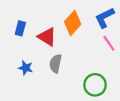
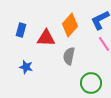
red triangle: (47, 37) -> (46, 38), turned -30
gray semicircle: (56, 64) -> (69, 56), moved

